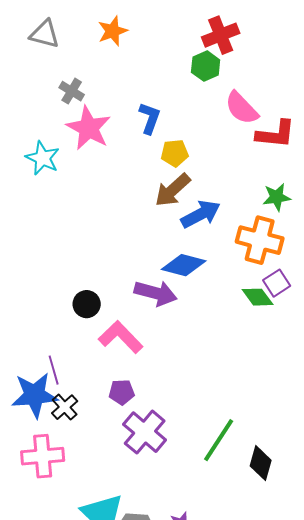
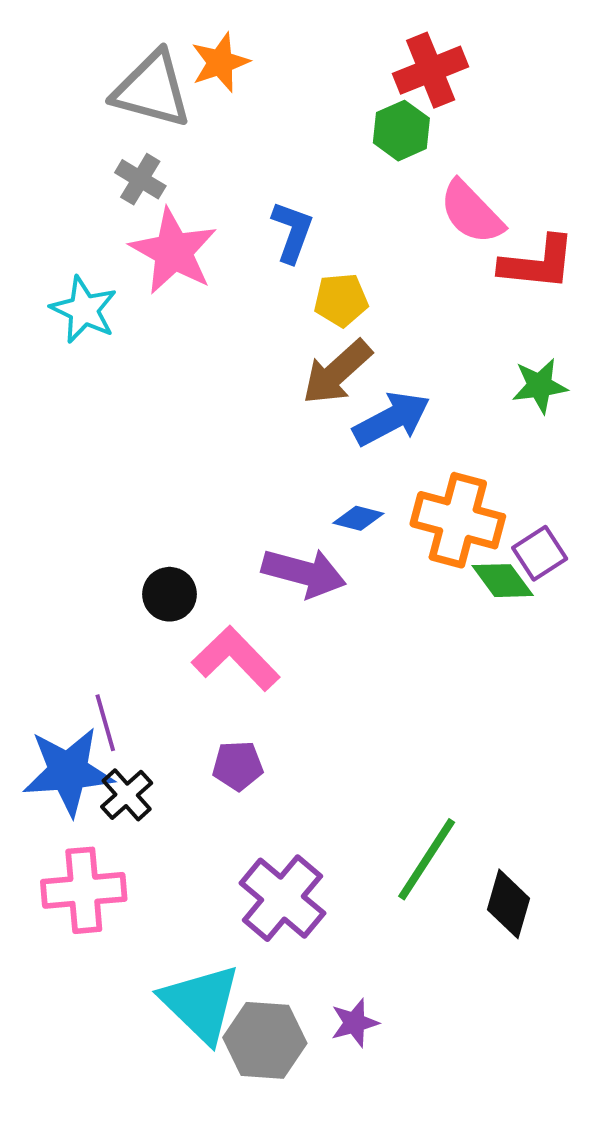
gray triangle: (45, 34) -> (152, 90), moved, size x1.4
orange cross: (260, 240) -> (458, 520), moved
blue diamond: (184, 265) -> (358, 518), size x0.6
purple cross: (145, 432) -> (282, 898), moved

